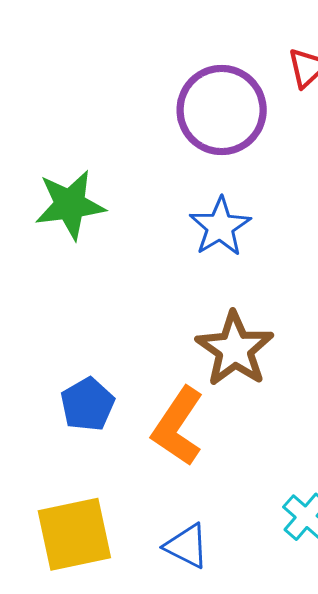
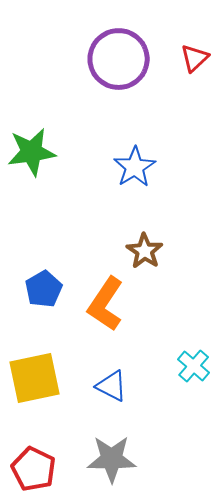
purple circle: (222, 110) -> (119, 59), moved
brown star: (235, 349) -> (145, 251), size x0.7

